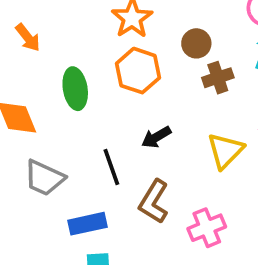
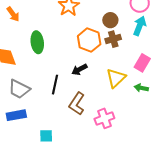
brown circle: (196, 43) -> (110, 20), moved
orange hexagon: (138, 71) -> (89, 40), moved
black line: (111, 167) -> (55, 85), turned 30
blue rectangle: (87, 224) -> (16, 115), moved

